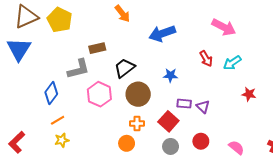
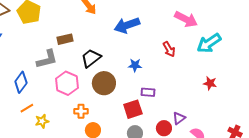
cyan arrow: (232, 63) -> (209, 43), moved, size x1.4
purple triangle: (203, 107) -> (179, 118), moved, turned 40
red square: (168, 121) -> (133, 109), turned 30
orange cross: (137, 123) -> (81, 111), moved
yellow star: (62, 140) -> (42, 121), moved

